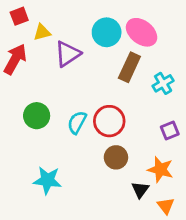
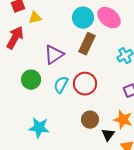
purple triangle: (68, 54) -> (54, 55), moved
brown rectangle: (129, 67) -> (87, 44), moved
brown circle: (116, 157) -> (90, 120), moved

